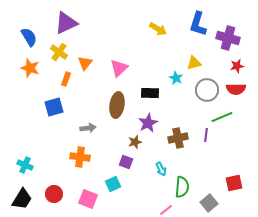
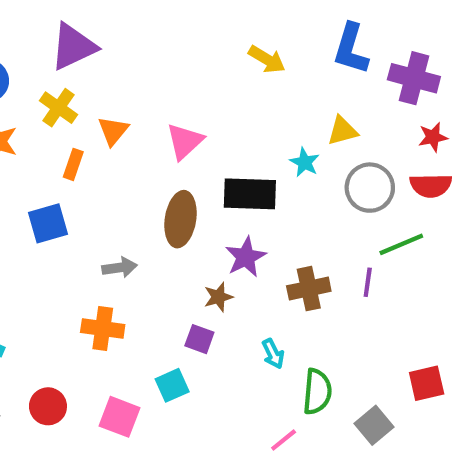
black rectangle: (150, 93) -> (250, 194), size x1.4

